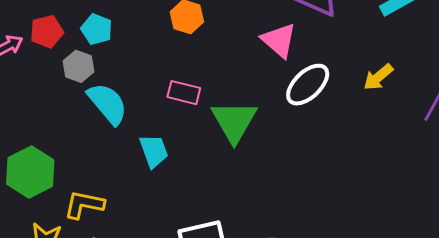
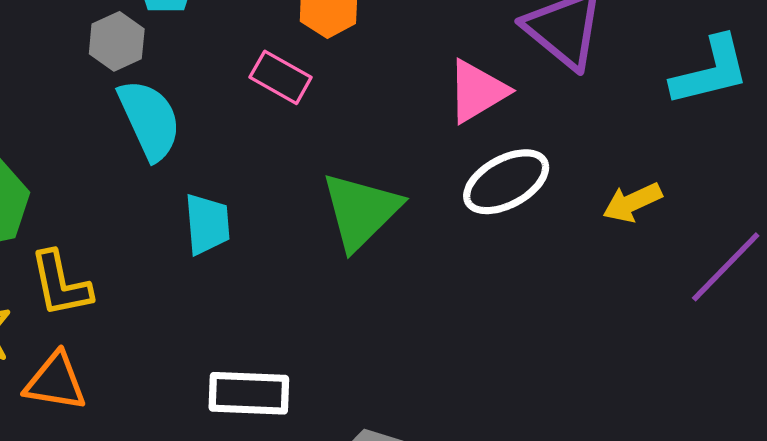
pink triangle: (279, 40) -> (477, 91), turned 33
pink rectangle: (184, 93) -> (281, 77), moved
yellow L-shape: (84, 205) -> (61, 284), turned -129

